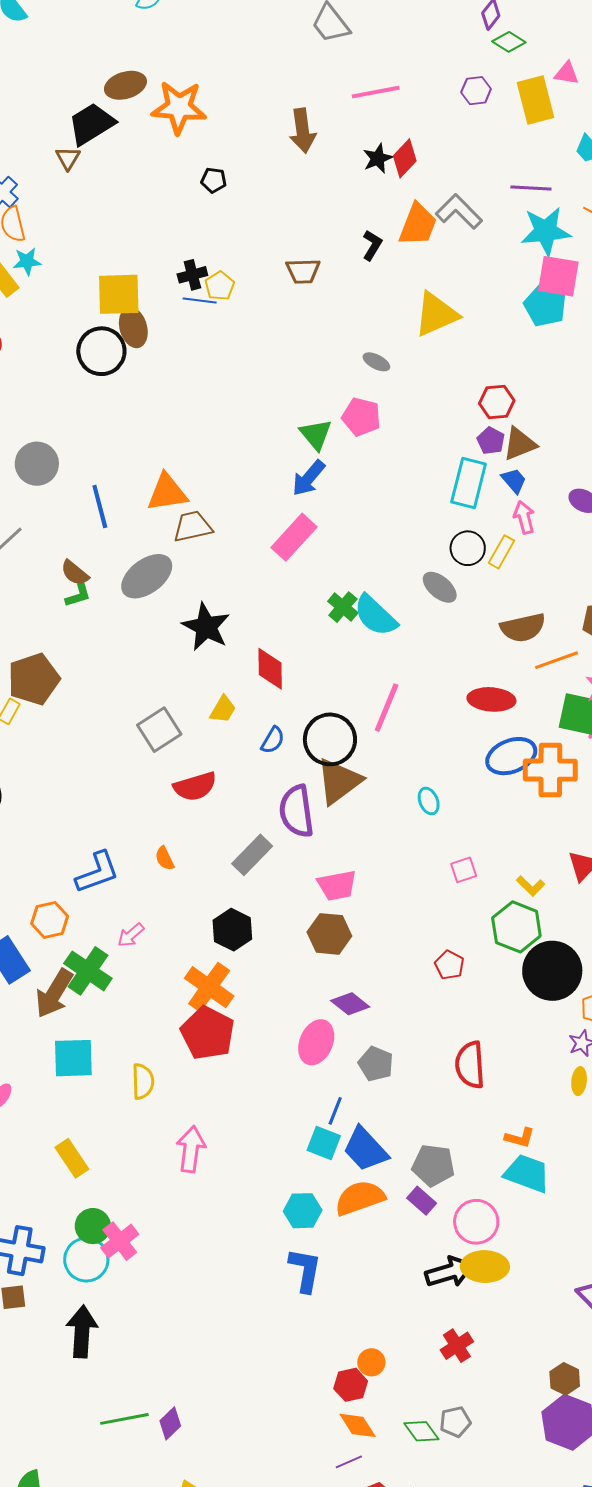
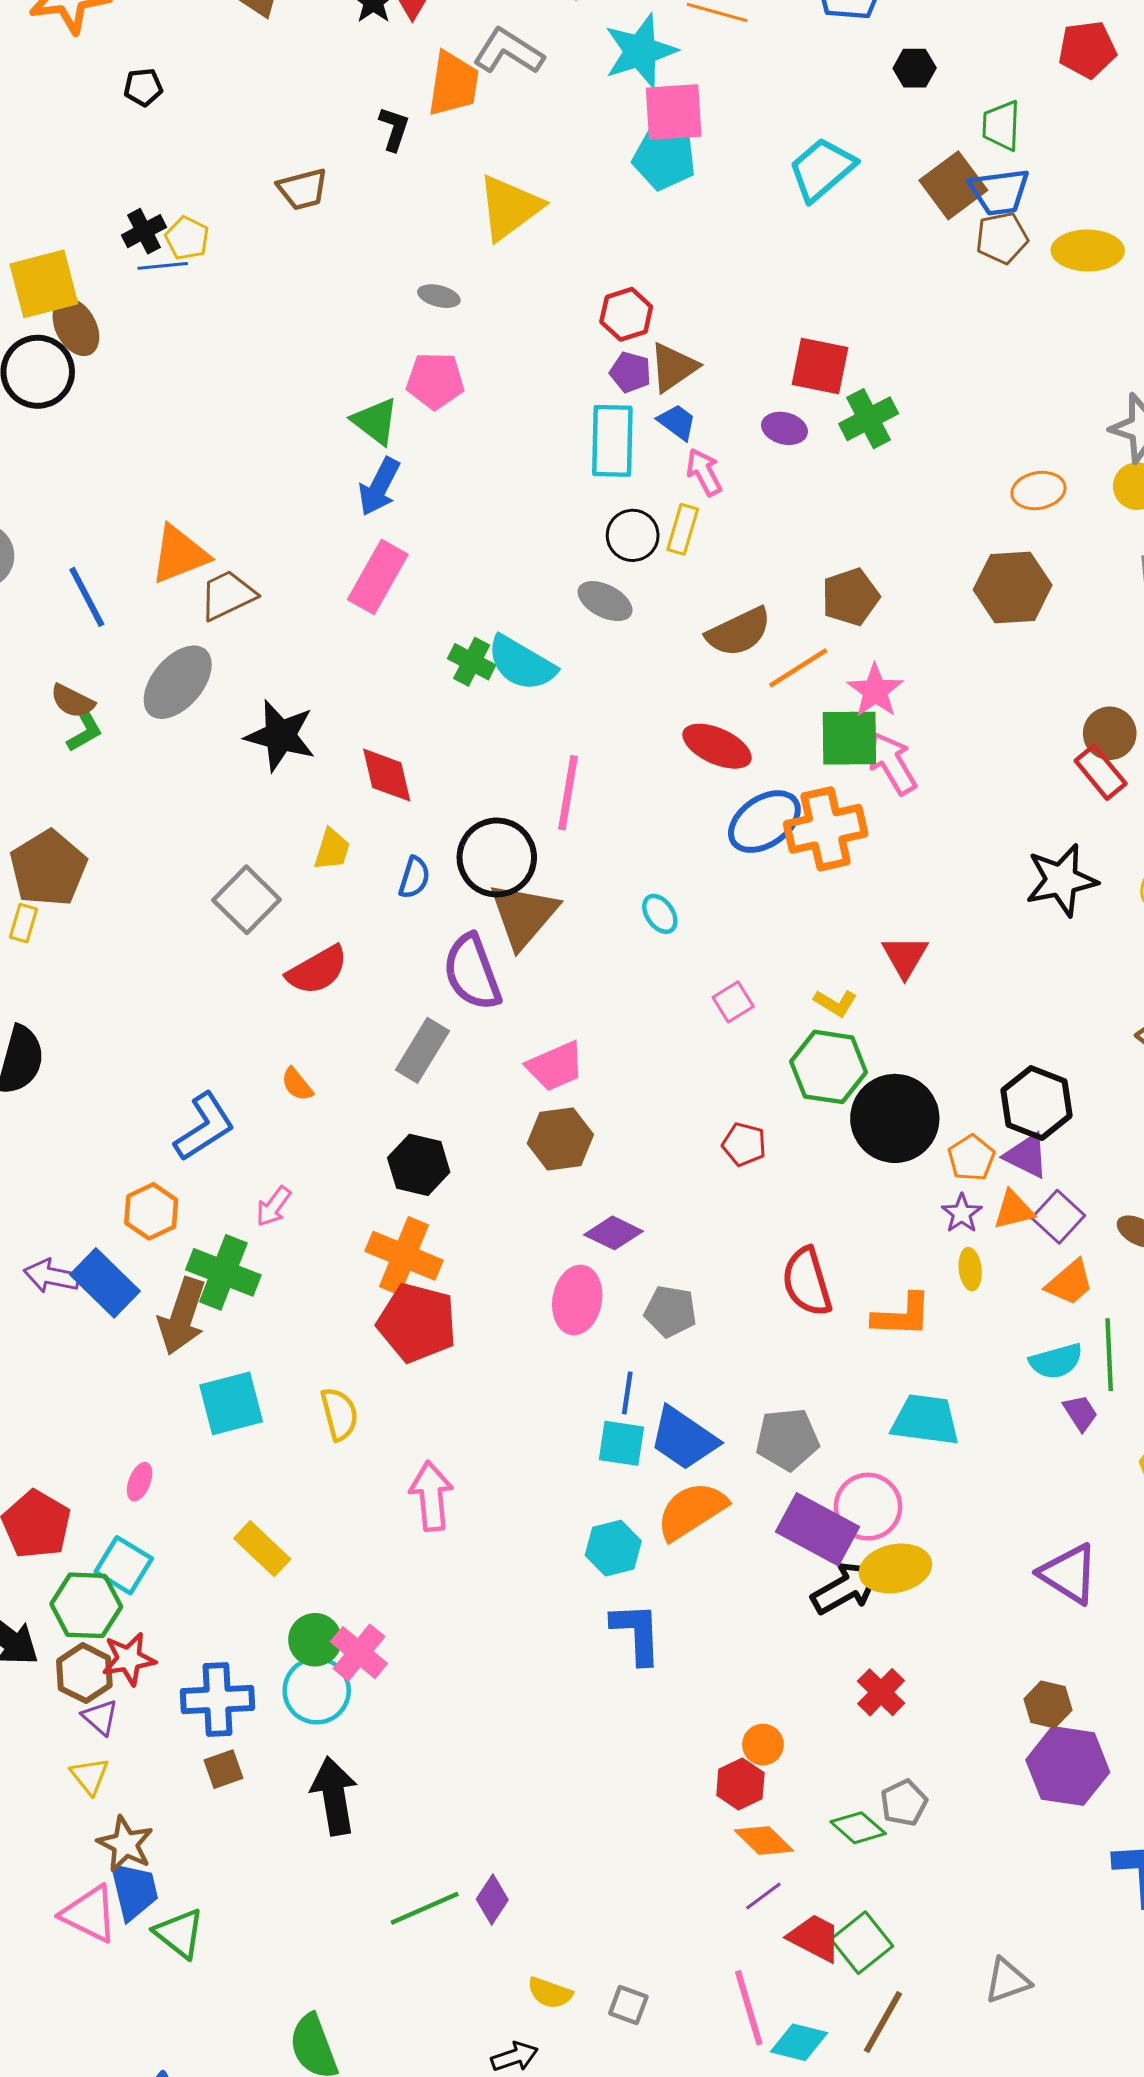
red ellipse: (491, 699) -> (717, 746), turned 33
orange L-shape: (520, 1138) -> (902, 1315), moved, size x1.4
purple rectangle: (422, 1201) -> (817, 1529), moved, size x1.8

